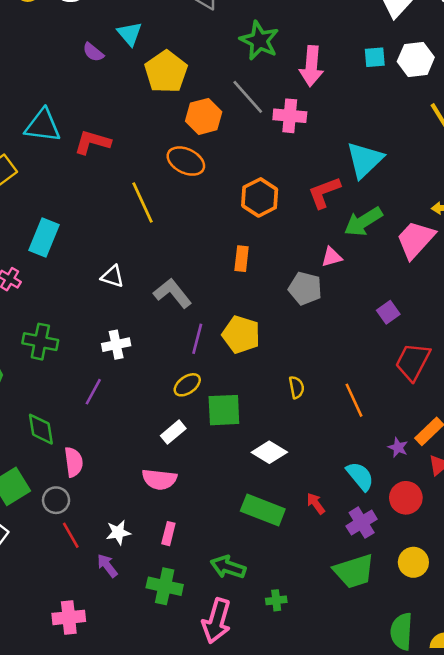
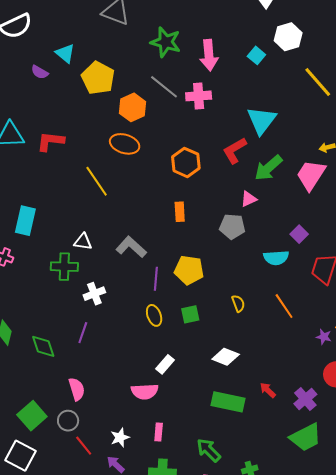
cyan square: (375, 57) -> (256, 55), moved, turned -36
green cross: (40, 342) -> (64, 267), moved
yellow ellipse: (187, 385) -> (154, 315), turned -65
green square: (224, 410) -> (190, 314), moved, size x0.7
green diamond: (41, 429) -> (43, 346), moved
white rectangle: (173, 432) -> (165, 364), moved
cyan semicircle: (360, 476) -> (276, 258), moved, turned 135
green arrow: (228, 567) -> (209, 450), turned 36

